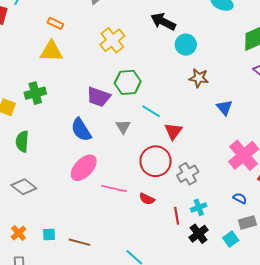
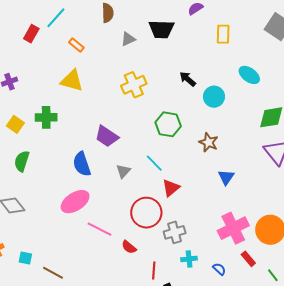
black arrow: (163, 22) -> (188, 79), size x0.7
orange rectangle: (55, 23) -> (76, 45), moved
cyan circle: (186, 45) -> (214, 97), moved
green hexagon: (128, 82) -> (168, 124), moved
cyan cross: (199, 207) -> (189, 259), moved

